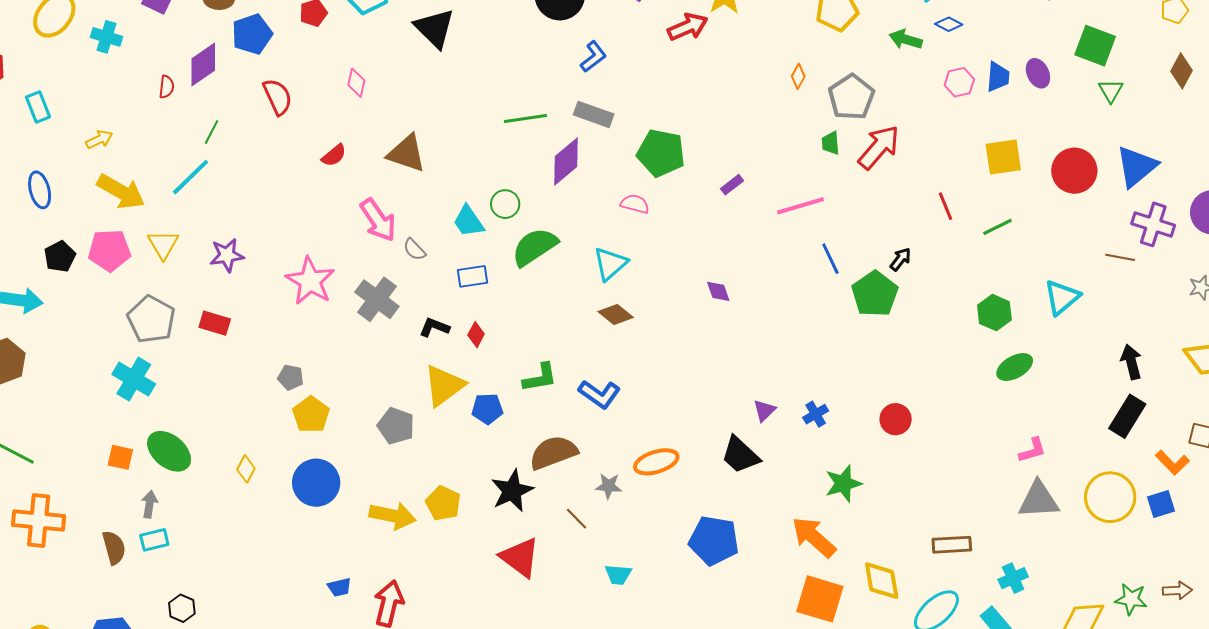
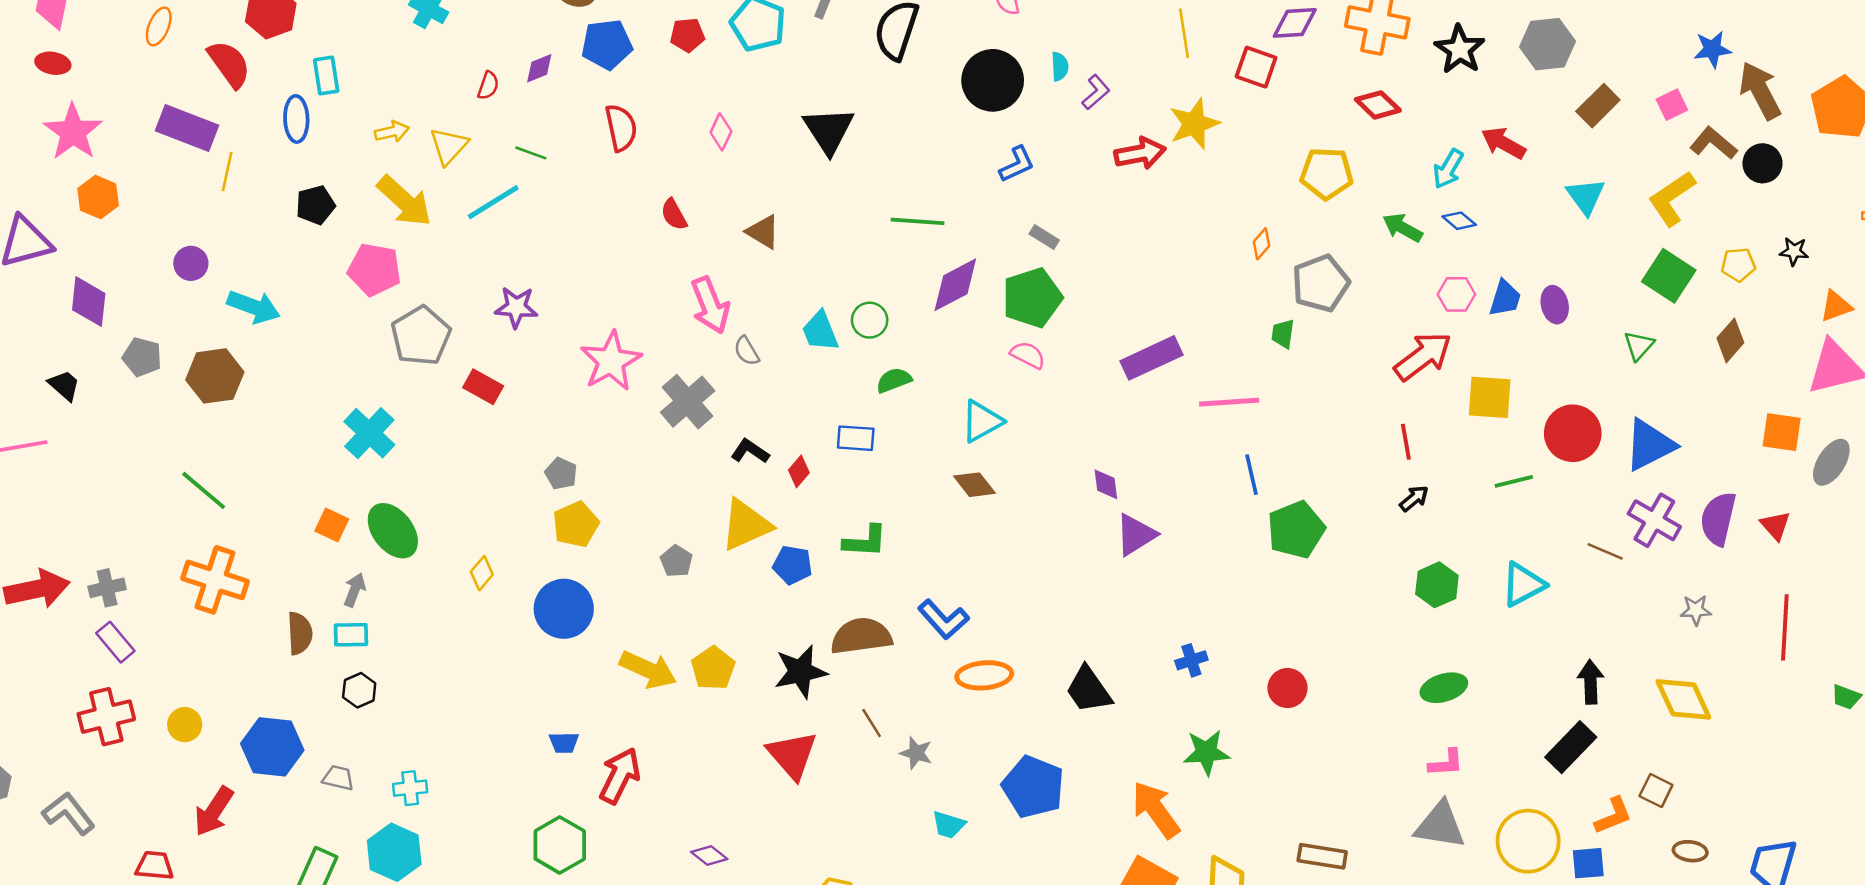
black triangle: (434, 28) -> (829, 130), moved
green square: (1095, 46) -> (1669, 276), moved
purple diamond: (203, 64) -> (539, 68), size x0.6
gray rectangle: (594, 114) -> (1044, 237), moved, size x0.6
green line: (211, 132) -> (531, 153), turned 70
red arrow: (879, 147) -> (1423, 356), moved
brown triangle: (407, 153) -> (763, 232), size x0.7
green pentagon: (661, 153) -> (1032, 298), moved, turned 30
red semicircle: (334, 155) -> (674, 214), turned 88
purple rectangle: (732, 185) -> (1151, 358), size x2.0
blue ellipse: (40, 190) -> (296, 119), moved
green line: (998, 227) -> (1514, 481), moved
yellow triangle: (163, 244) -> (449, 146), moved
green semicircle: (535, 247) -> (894, 380), size x0.6
black pentagon: (60, 257) -> (315, 205), moved
black arrow: (900, 259) -> (1414, 498), moved
blue rectangle: (473, 276) -> (856, 438), moved
gray pentagon: (151, 319) -> (421, 336), moved
green ellipse: (1015, 367) -> (1444, 688), moved
blue L-shape: (599, 394) -> (943, 619), moved
purple triangle: (764, 410) -> (1136, 535), moved, size x1.5
gray pentagon: (396, 426) -> (676, 561), size x0.7
orange L-shape: (1172, 463) -> (1613, 816), turned -80
gray star: (609, 486) -> (916, 753), moved
cyan trapezoid: (618, 575) -> (949, 825), moved
black hexagon: (182, 608) -> (359, 690), moved

